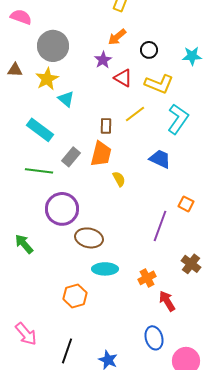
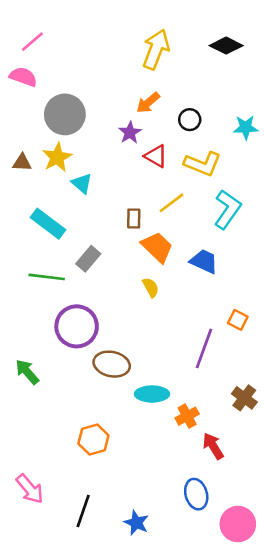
brown triangle: (15, 70) -> (22, 163), moved
orange trapezoid: (101, 154) -> (157, 247), moved, turned -60
cyan ellipse: (105, 269) -> (152, 394), moved

